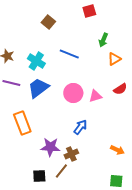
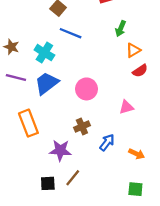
blue line: (69, 54) -> (71, 33), moved
red semicircle: (120, 89) -> (140, 71), moved
pink triangle: (95, 96) -> (126, 107), moved
blue arrow: (80, 127) -> (107, 142), moved
brown cross: (71, 154) -> (82, 127), moved

